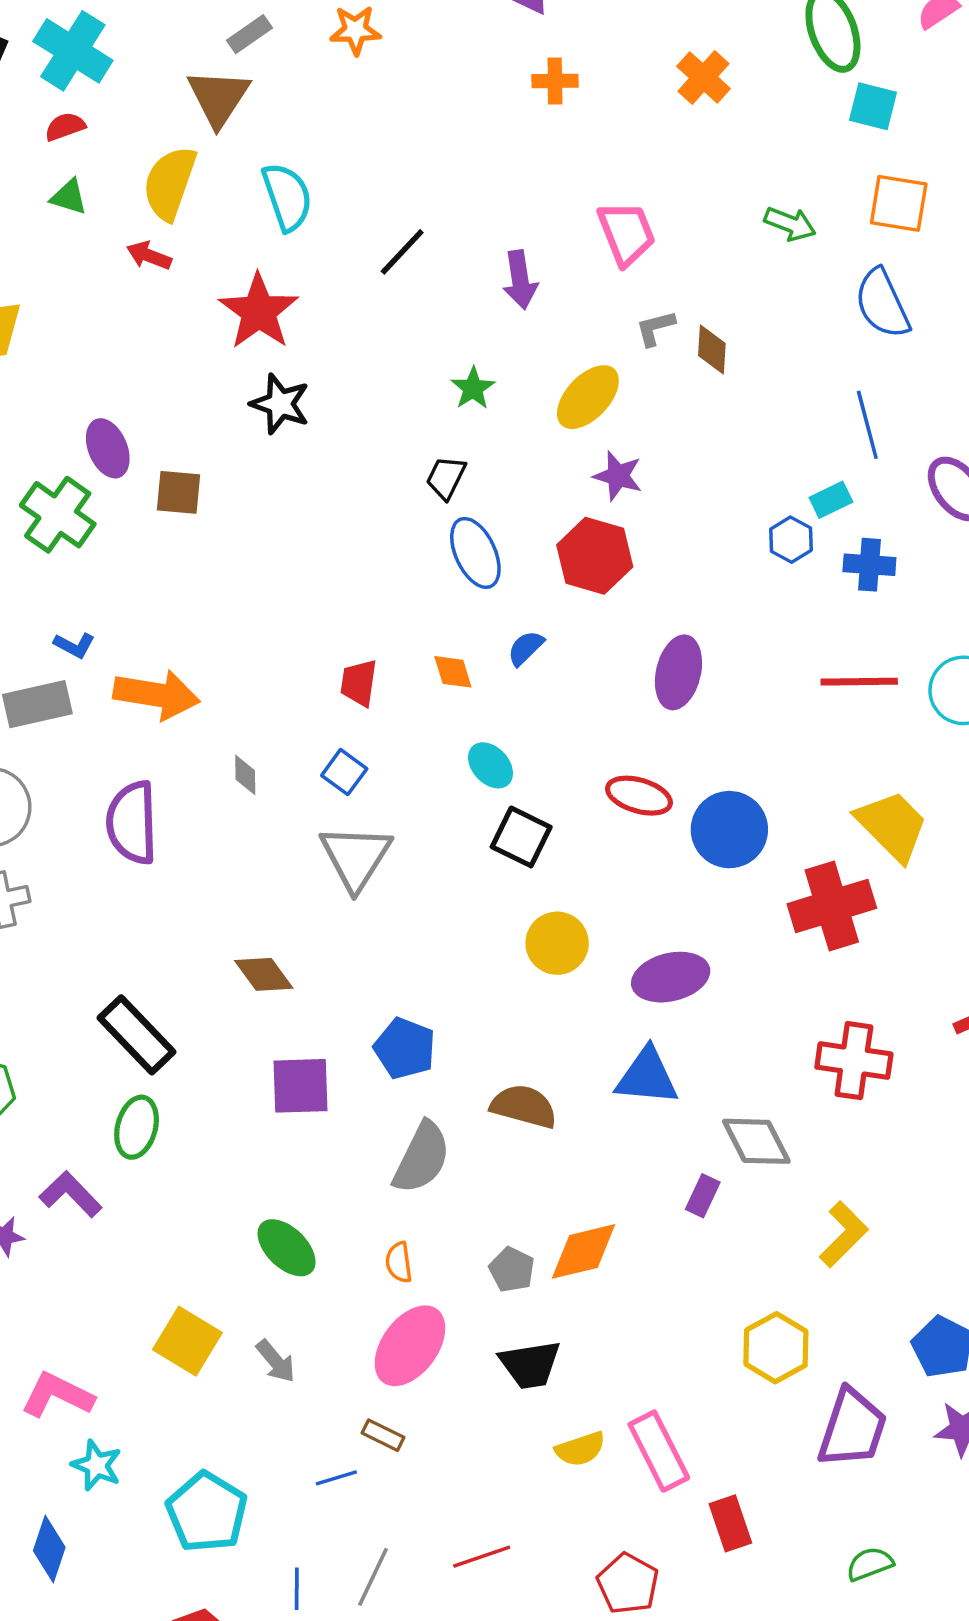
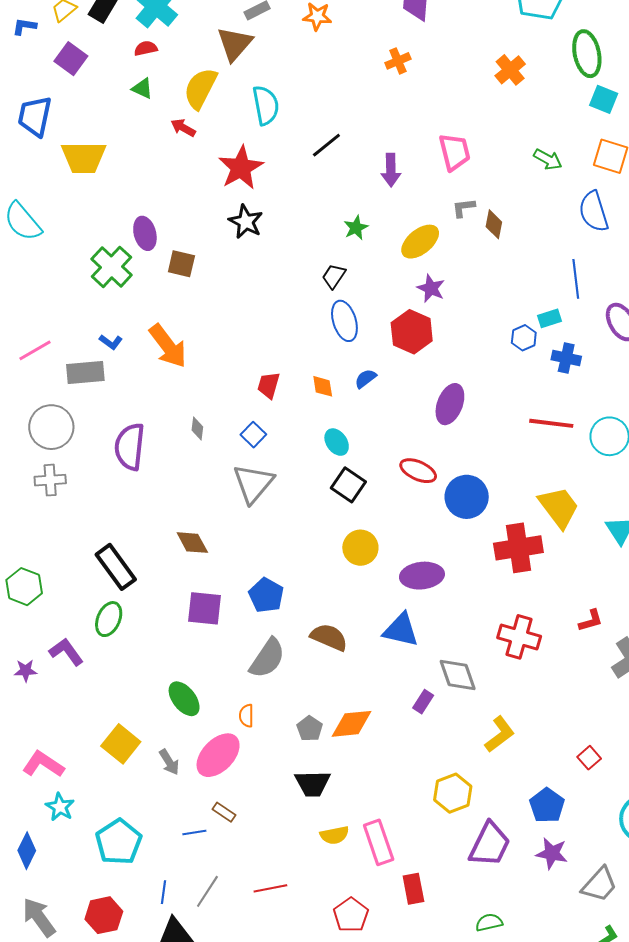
orange cross: (555, 81) -> (398, 61), moved, turned -30
orange arrow: (157, 695) -> (168, 346), moved, turned 36
pink ellipse: (410, 1346) -> (218, 755), moved

